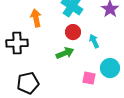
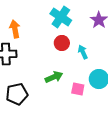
orange arrow: (36, 18) -> (15, 29), moved
green arrow: (65, 53) -> (54, 77), moved

